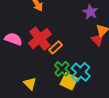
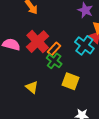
green cross: (62, 69) -> (54, 61), moved
cyan cross: (81, 72) -> (84, 45), moved

